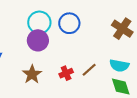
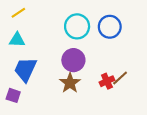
purple circle: (38, 40) -> (73, 60), moved
brown line: (89, 70) -> (120, 78), moved

